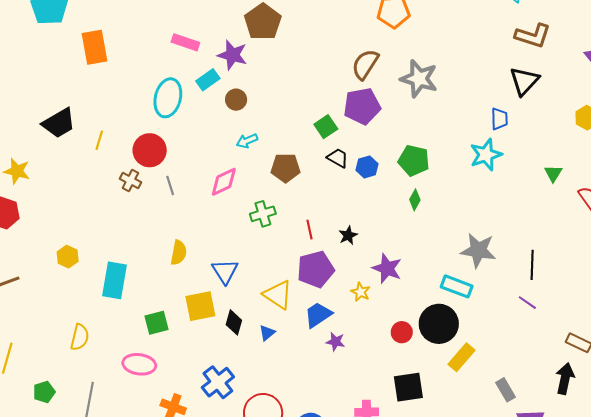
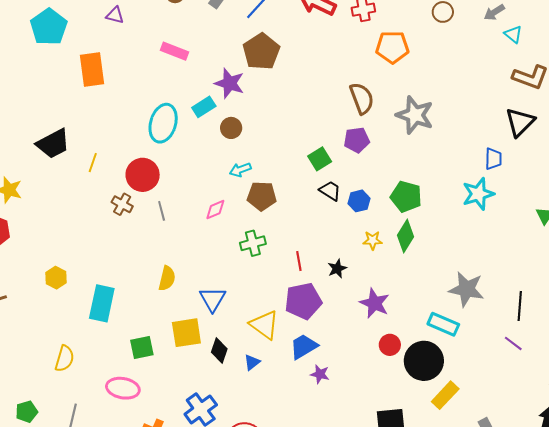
pink rectangle: (185, 42) -> (174, 51), moved
brown semicircle: (365, 64) -> (362, 98), turned 124
purple pentagon: (362, 106) -> (357, 140), size x0.7
brown pentagon: (285, 168) -> (262, 196), moved
pink diamond: (224, 182) -> (215, 210), size x0.7
green diamond: (415, 200) -> (405, 236), size x1.5
yellow star: (361, 292) -> (373, 240), moved, turned -30
red circle: (402, 332) -> (390, 345), moved

